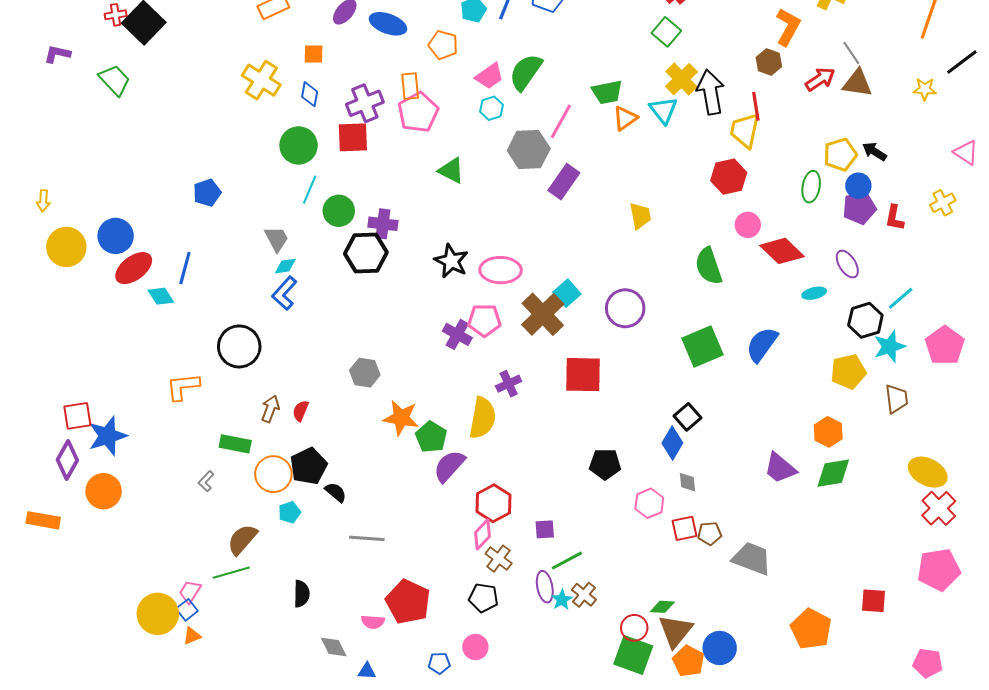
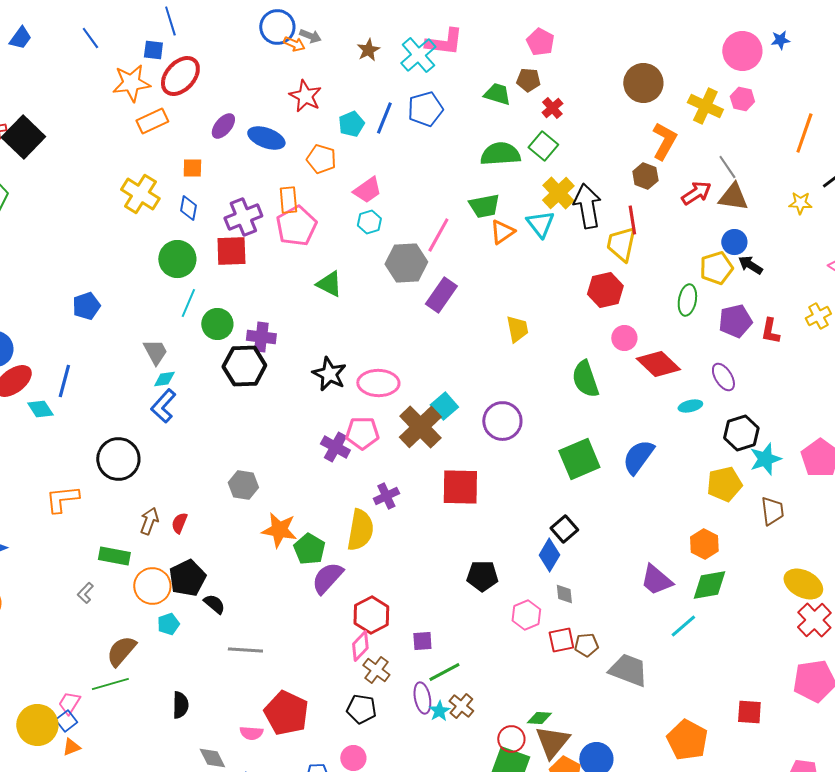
green semicircle: (526, 72) -> (500, 154), moved, turned 51
blue circle: (858, 186) -> (734, 242), moved
cyan line: (901, 298) -> (683, 626), moved

